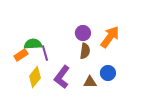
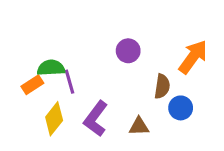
orange arrow: (110, 37) -> (193, 57), moved
brown semicircle: (85, 51) -> (162, 86), moved
blue circle: (108, 73) -> (181, 108), moved

